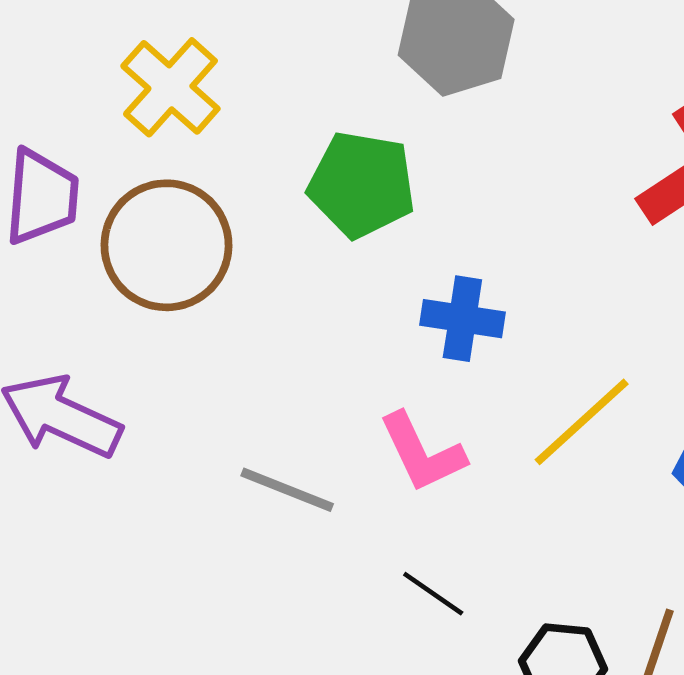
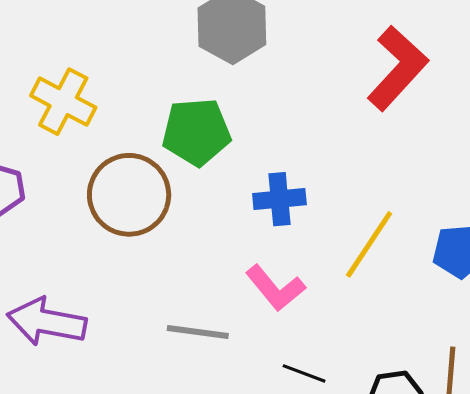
brown circle: (167, 245) -> (129, 195), moved

